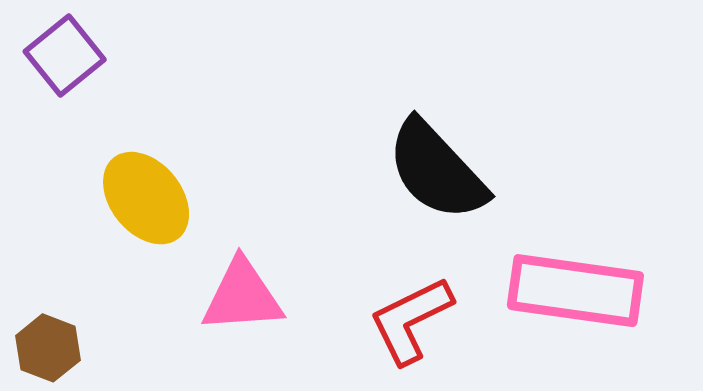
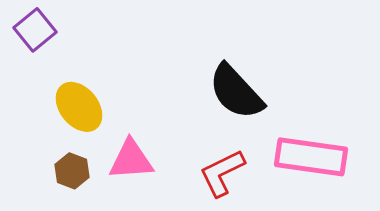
brown hexagon: (48, 348) -> (72, 171), moved

